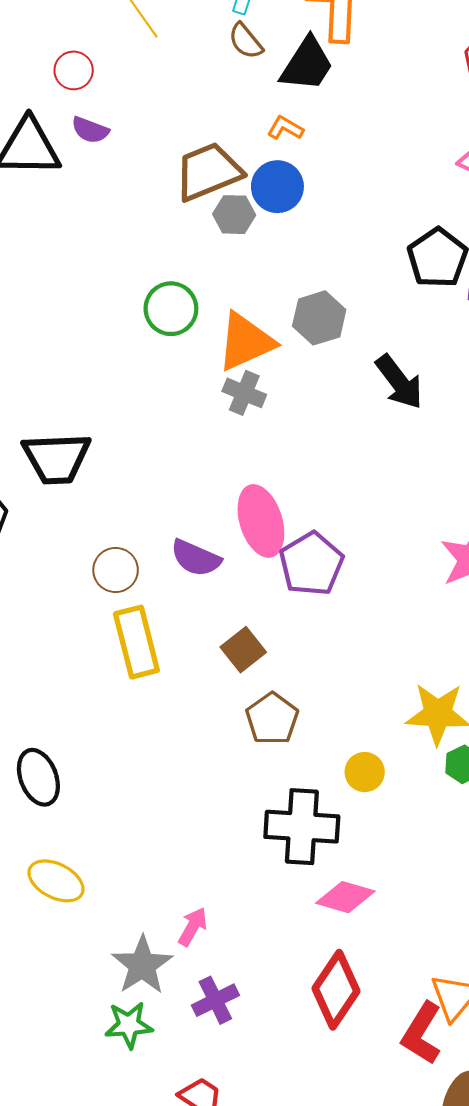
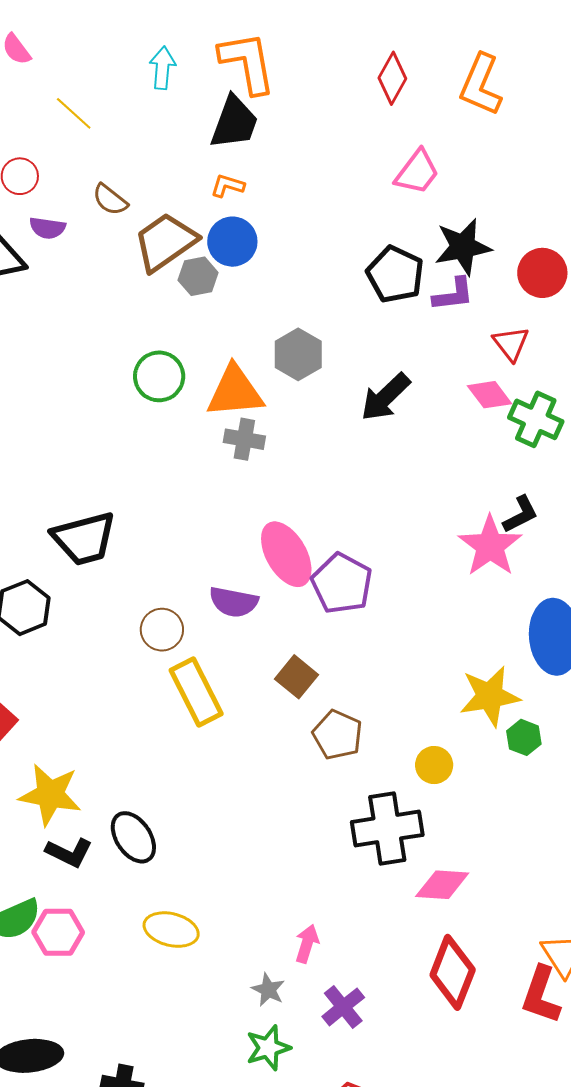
brown semicircle: (246, 41) -> (110, 200), moved
orange triangle: (246, 342) -> (235, 392), turned 32
black arrow: (399, 382) -> (385, 397), turned 96
gray star: (142, 965) -> (268, 990), size x0.6

